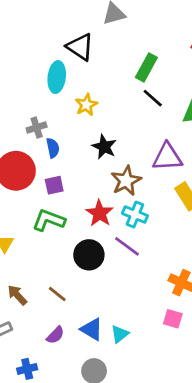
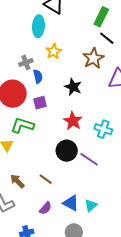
yellow star: (86, 105) -> (54, 51), moved
black star: (104, 147) -> (73, 87), moved
brown star: (126, 181) -> (93, 58), moved
cyan cross: (135, 215) -> (103, 129), moved
green L-shape: (49, 220) -> (22, 125), moved
purple line: (127, 246) -> (89, 159), moved

